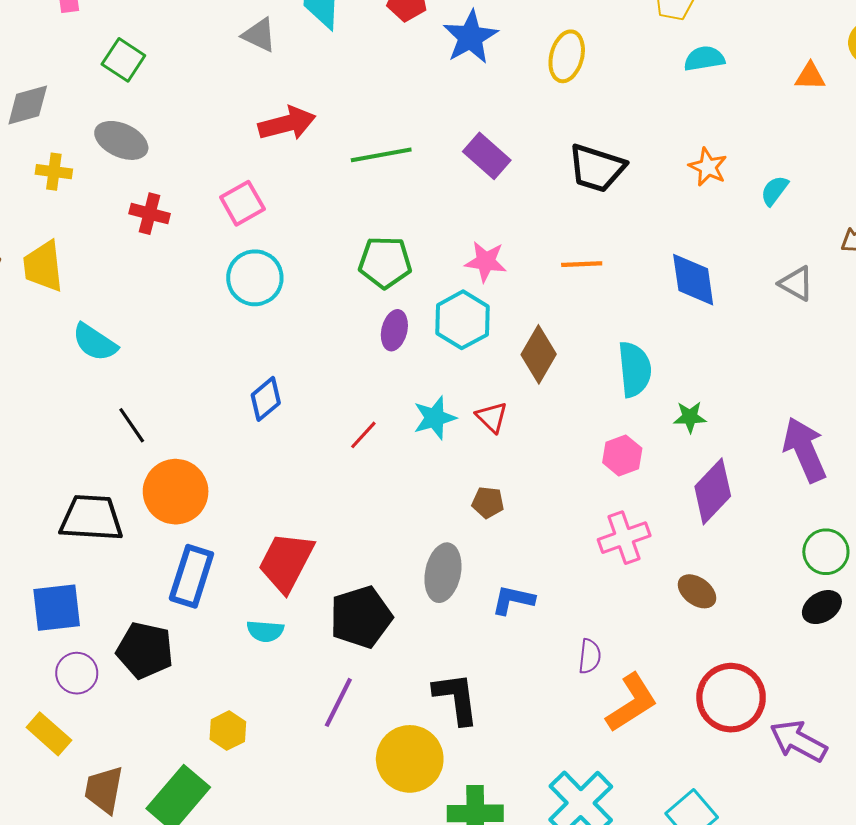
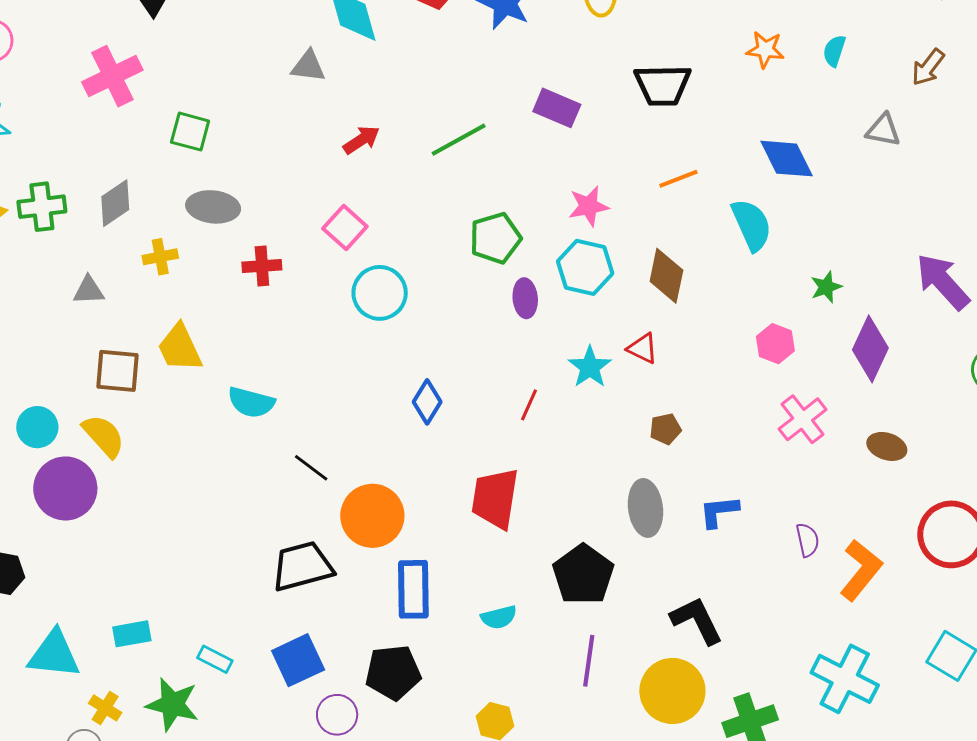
red arrow: (287, 124) -> (361, 140), size x0.7
cyan semicircle: (635, 369) -> (752, 225), moved
red trapezoid: (286, 562) -> (495, 498), moved

